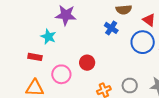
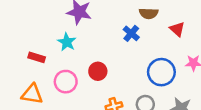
cyan star: (48, 37) -> (67, 42), moved
blue circle: (143, 42) -> (161, 72), moved

